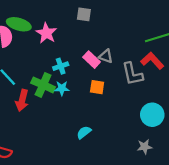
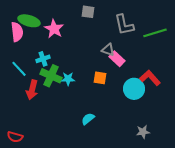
pink rectangle: (92, 60) -> (117, 59), moved
red L-shape: (152, 61) -> (150, 78), moved
cyan cross: (61, 66) -> (43, 59), moved
gray L-shape: (132, 74) -> (124, 25), moved
cyan circle: (152, 115) -> (134, 89), moved

